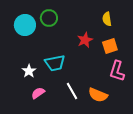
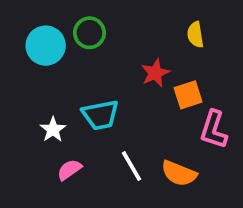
orange square: (110, 46) -> (188, 95), moved

